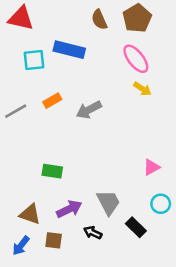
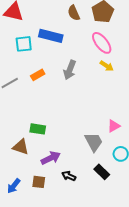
gray arrow: (89, 110) -> (70, 70), moved, turned -42
gray trapezoid: (108, 202) -> (94, 142), moved
brown triangle: (30, 214) -> (21, 147), moved

